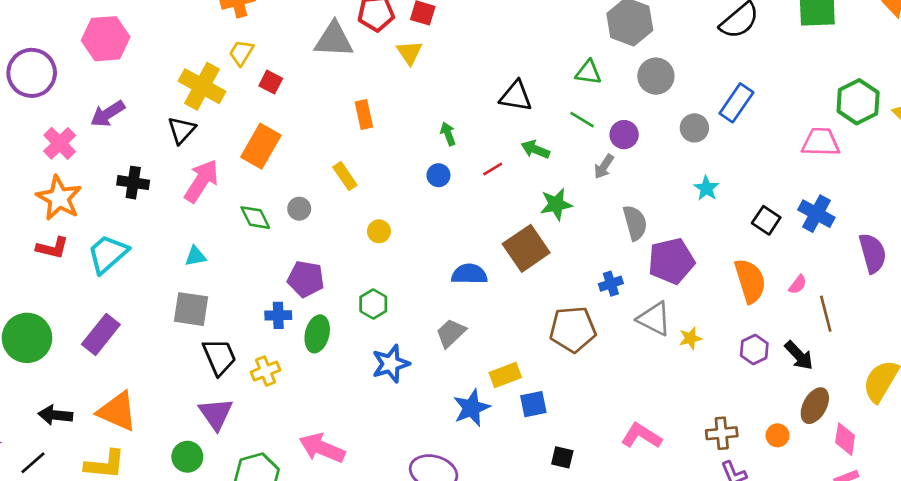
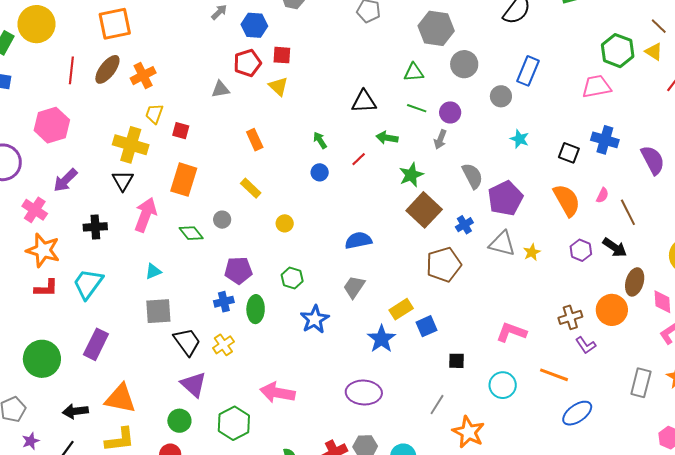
gray triangle: (334, 40) -> (220, 89), size x0.6
brown square: (526, 248) -> (424, 210), moved
orange circle: (778, 435) -> (612, 310), size x1.8

